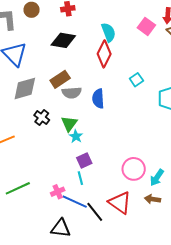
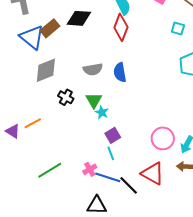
brown rectangle: (60, 79) -> (50, 28), moved
cyan square: (136, 80) -> (178, 28), moved, turned -32

